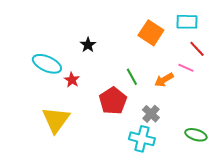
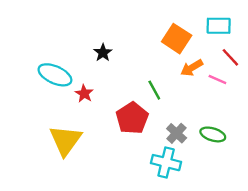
orange arrow: (164, 80) -> (192, 68), moved
green ellipse: (196, 135) -> (213, 134), moved

